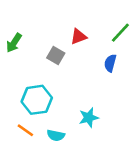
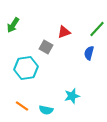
green arrow: (14, 43) -> (13, 25), moved
cyan hexagon: (37, 100) -> (26, 68), moved

